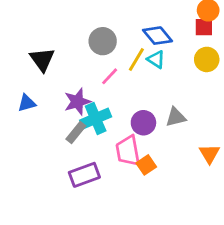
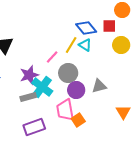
red square: (204, 27) -> (109, 26), moved
gray circle: (103, 41) -> (68, 73), moved
cyan cross: (96, 119) -> (42, 87), turned -30
gray rectangle: (76, 133) -> (28, 97), turned 35

